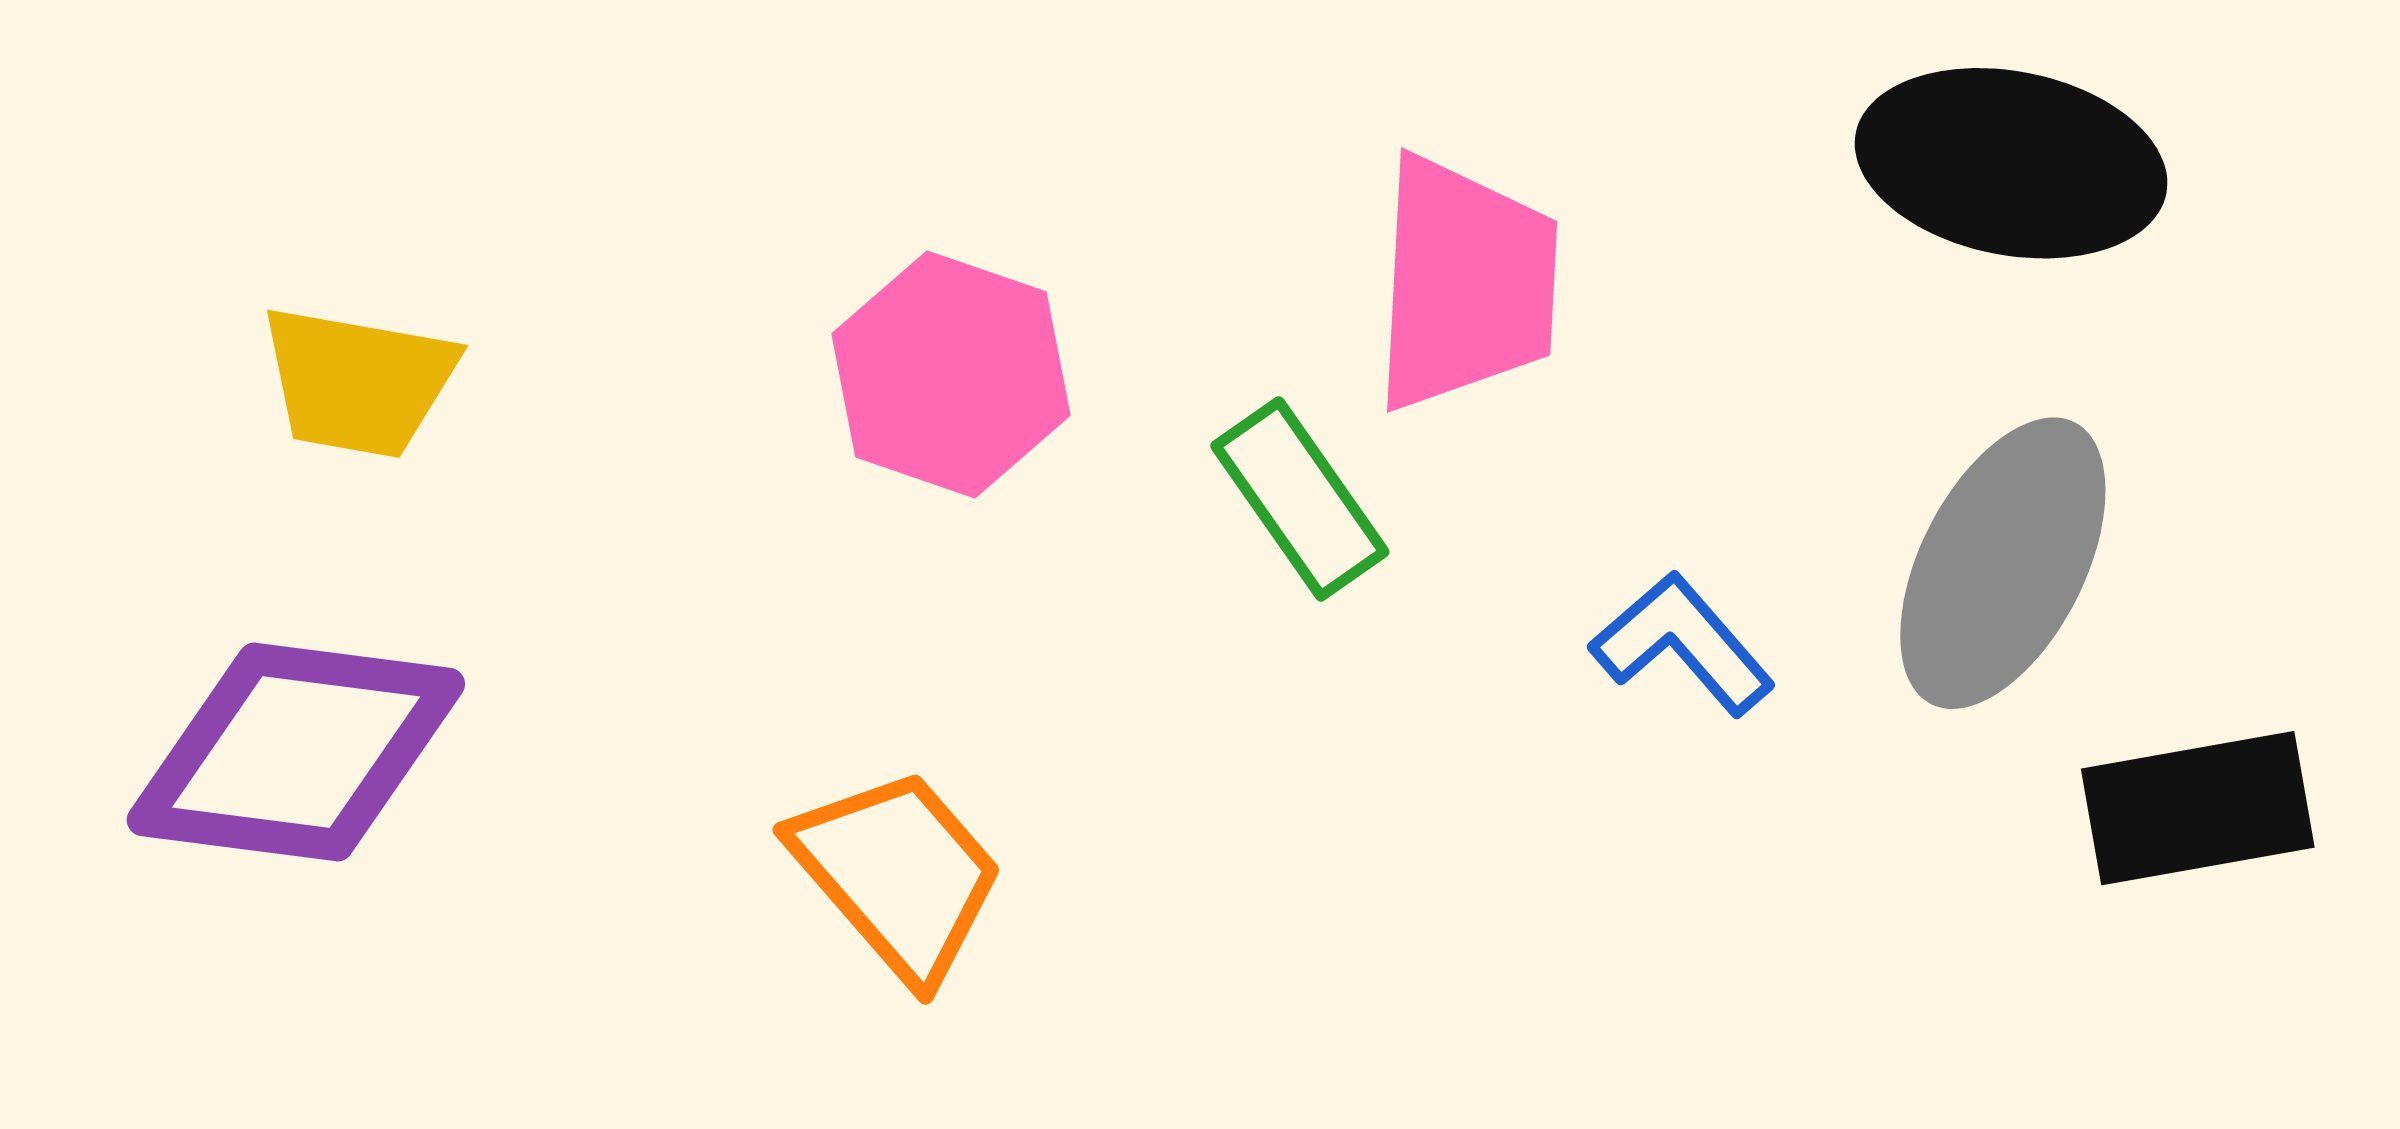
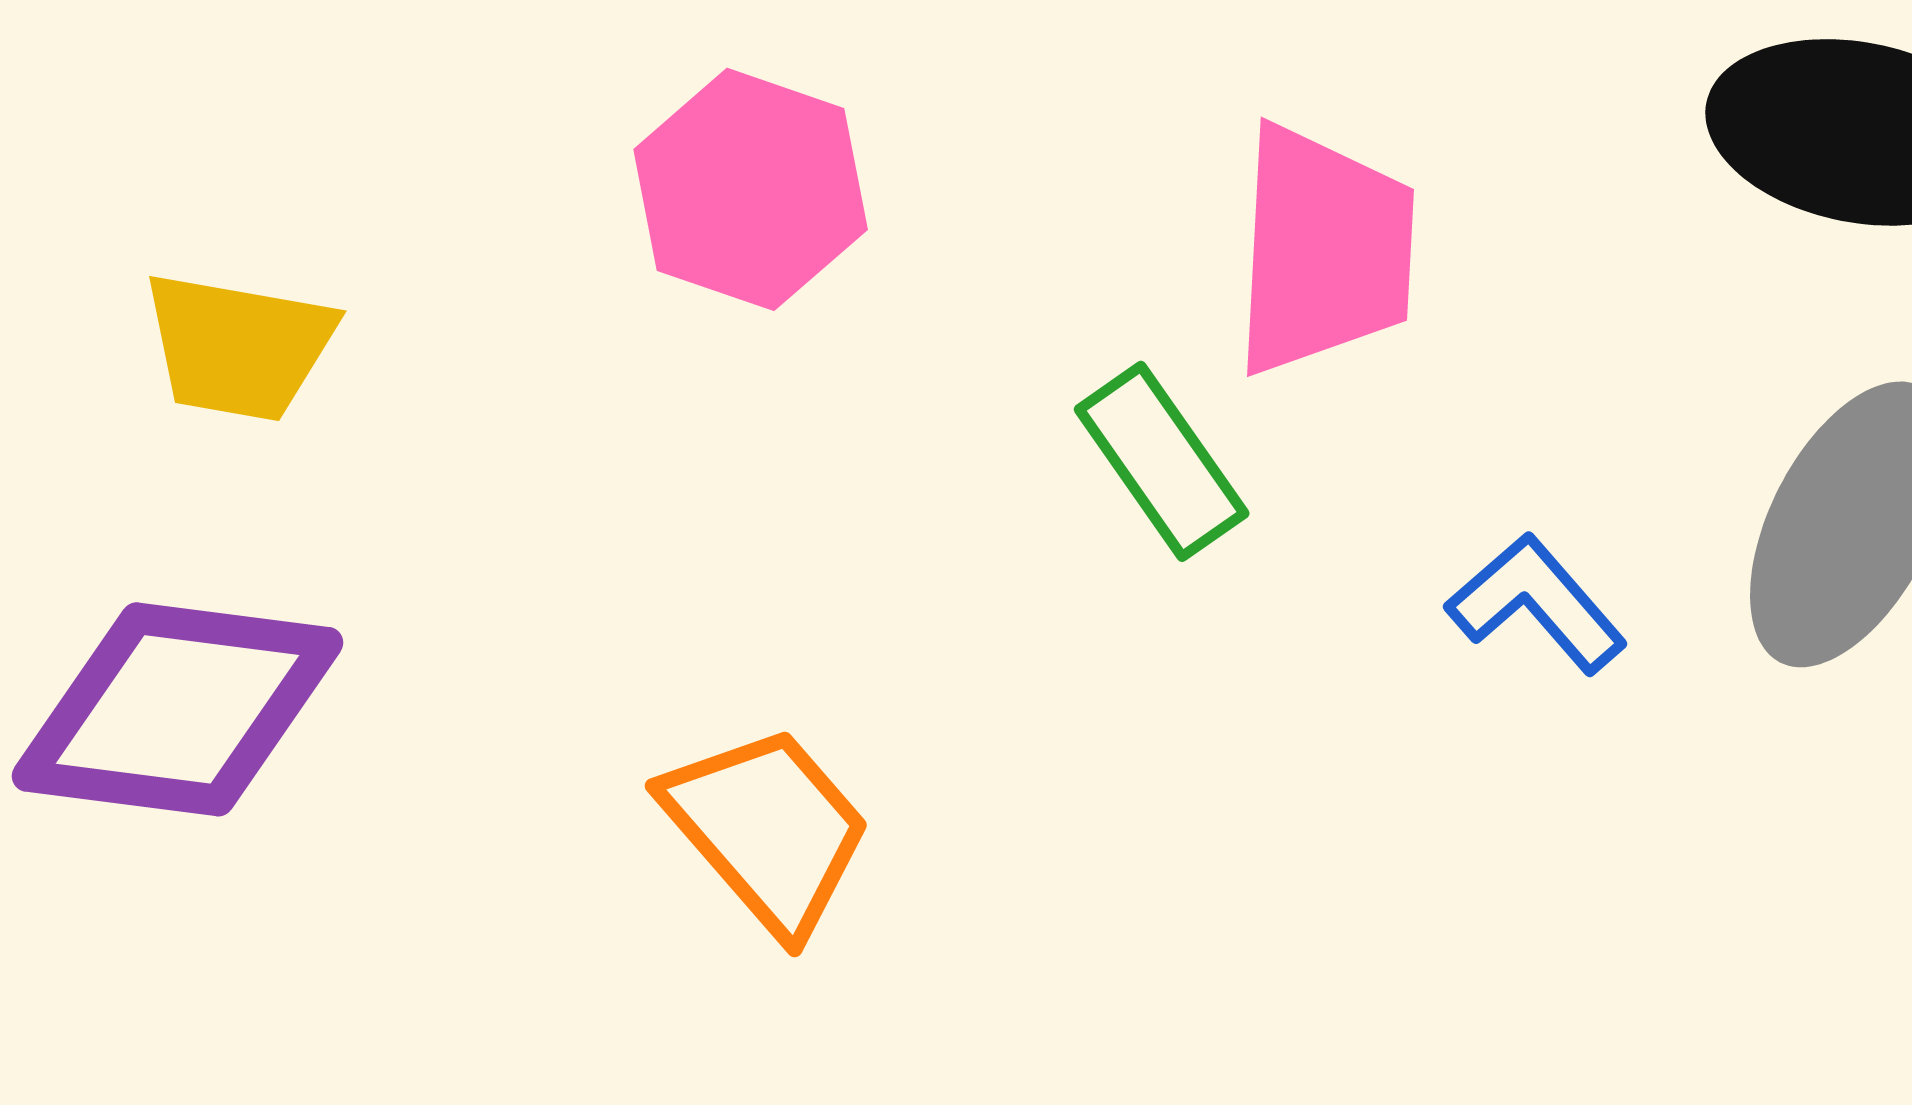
pink hexagon: (951, 374) -> (751, 189), moved

